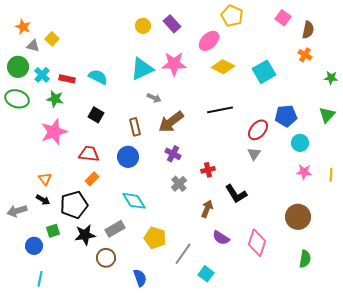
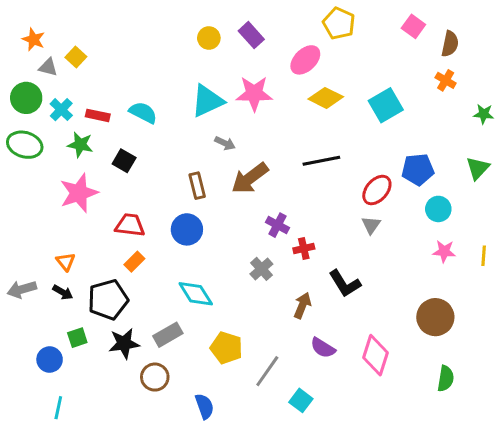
black square: (96, 115) -> (124, 161), moved
purple cross: (173, 154) -> (278, 225), moved
gray arrow: (17, 211) -> (22, 289), moved

